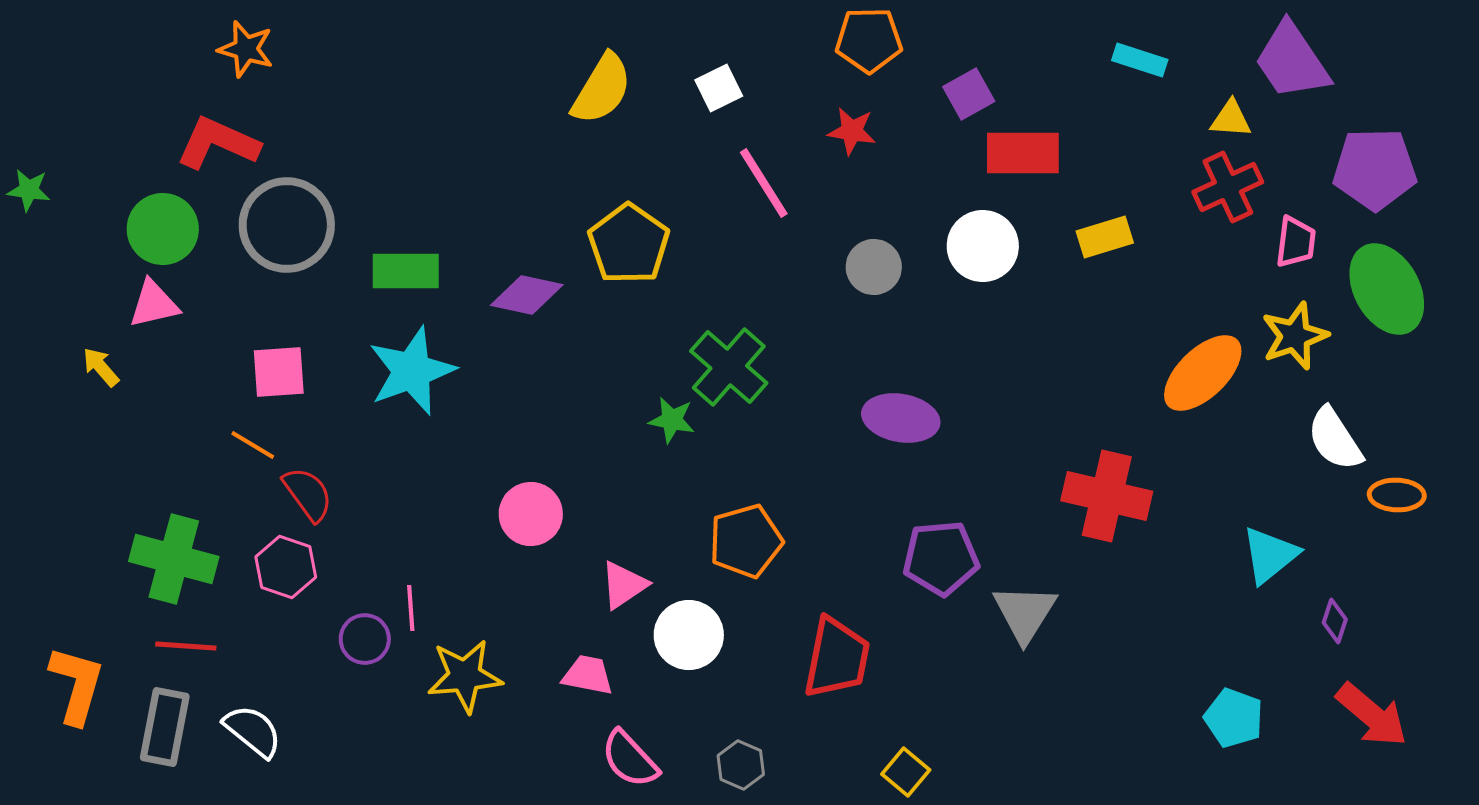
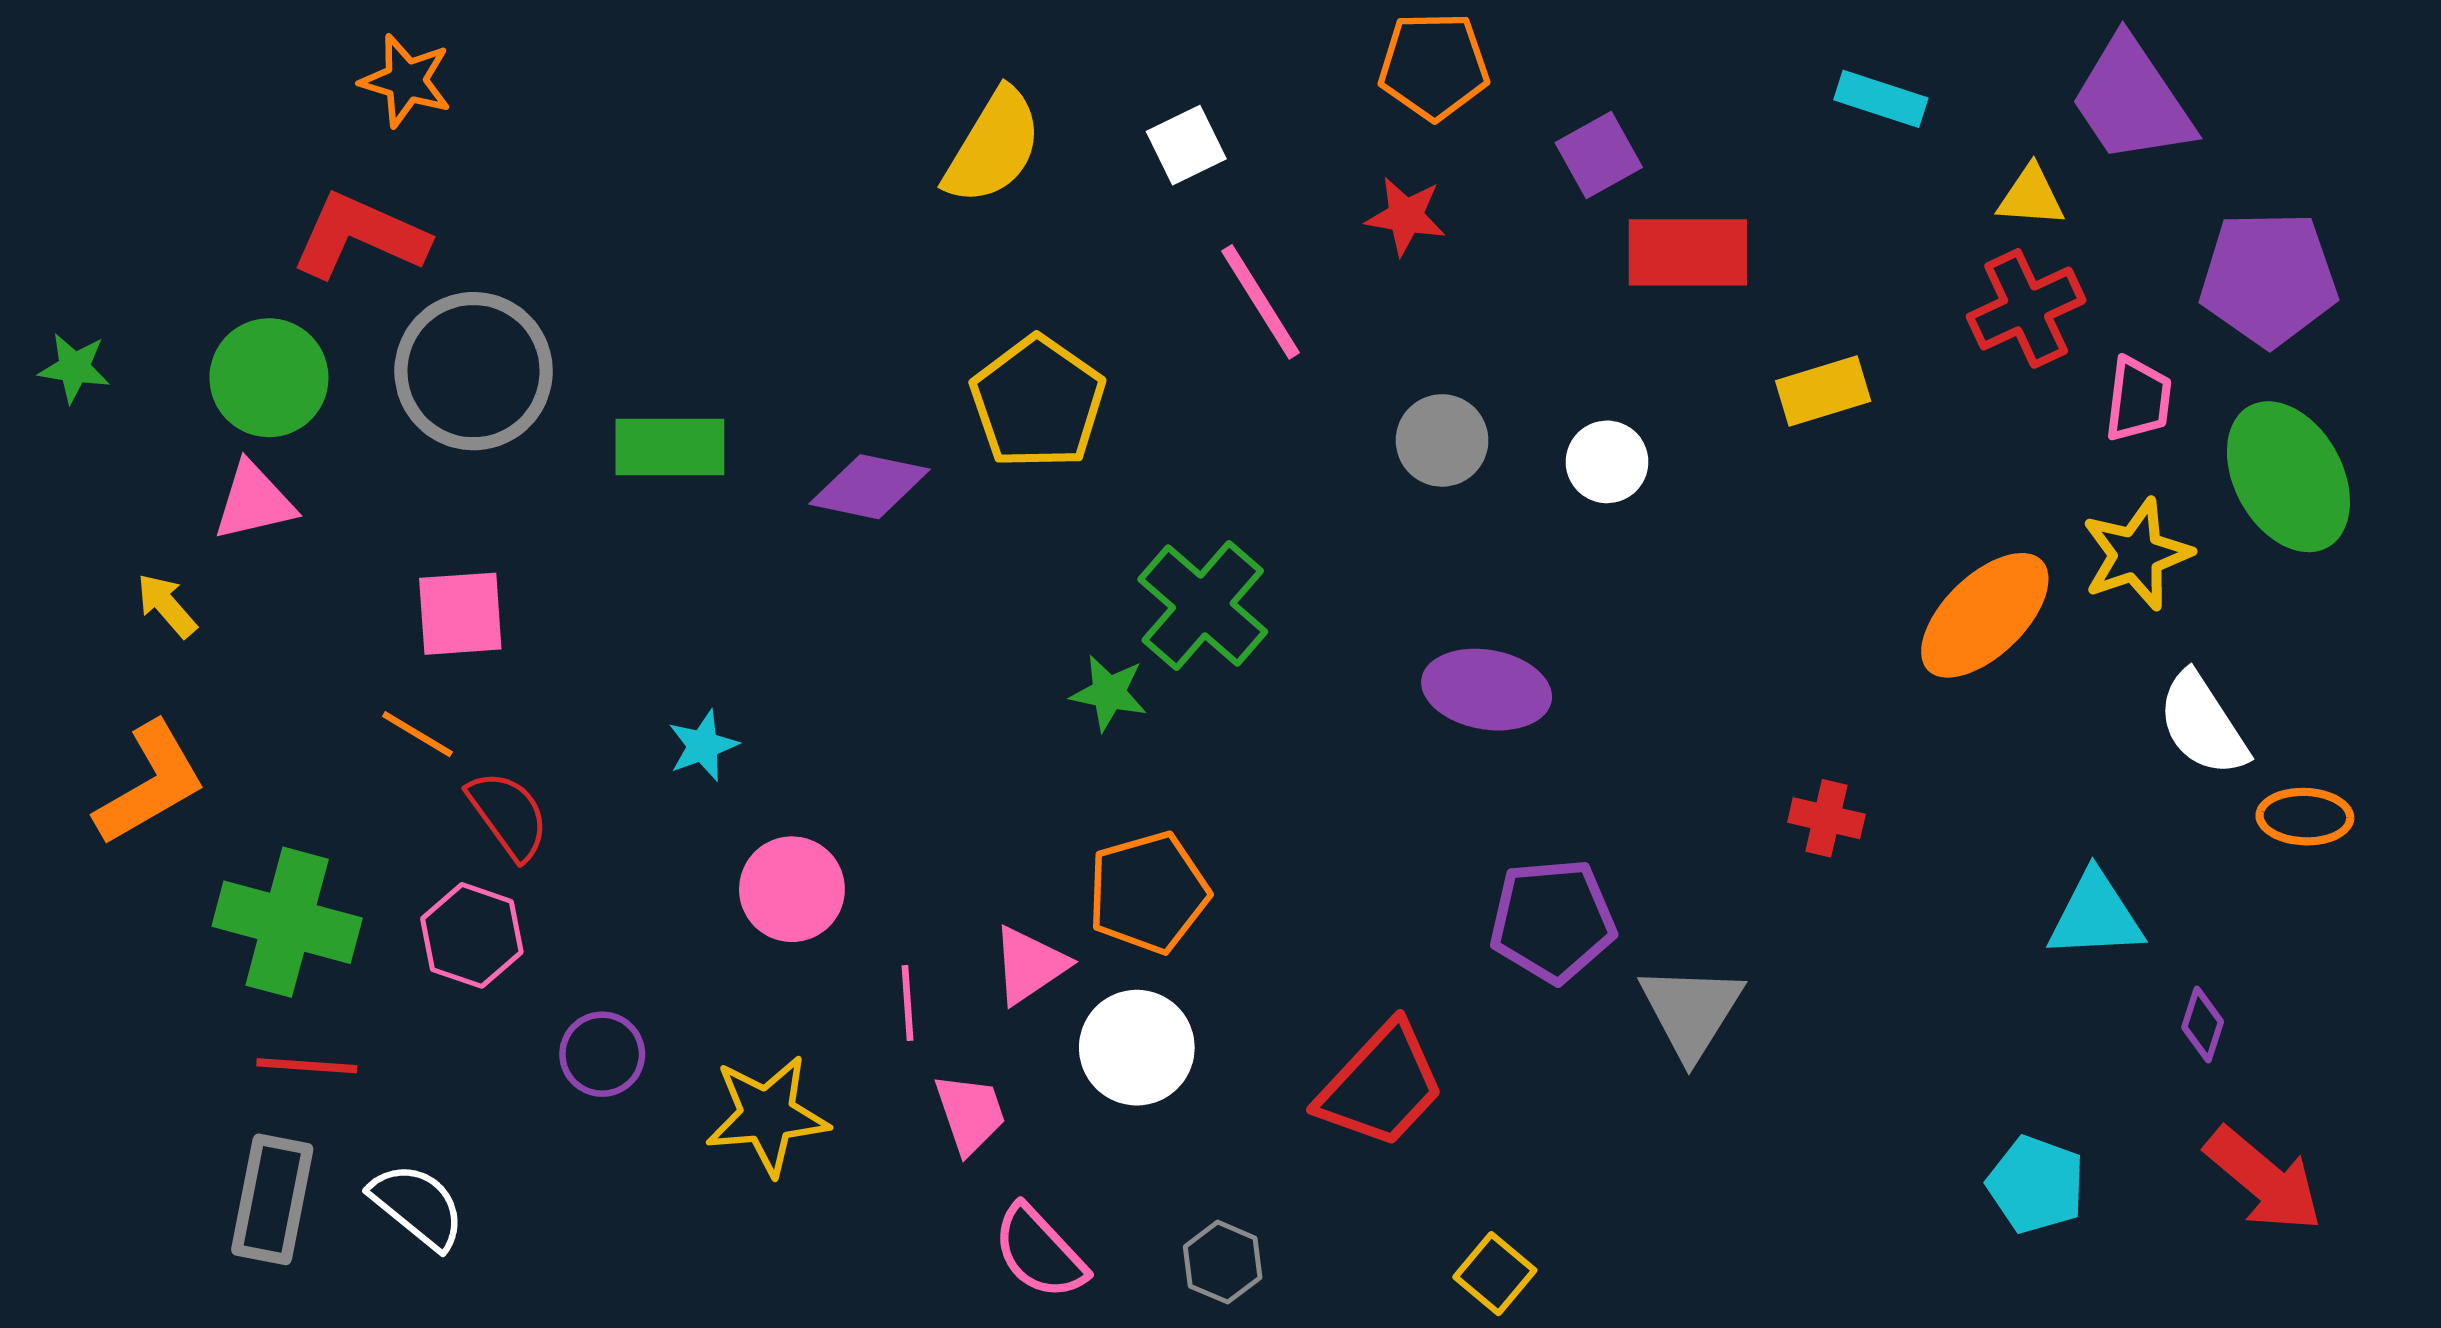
green star: (29, 190) -> (74, 368), moved
white circle: (983, 246) -> (1607, 462), moved, size x0.7
cyan star: (412, 371) -> (703, 746), moved, size x0.5
red cross: (1107, 496) -> (1826, 818), size x0.5
pink circle: (531, 514) -> (792, 889), moved
orange pentagon: (746, 541) -> (1148, 893), moved
cyan triangle: (1270, 555) -> (2095, 916), turned 36
pink line: (411, 608) -> (907, 1003), moved
red trapezoid: (837, 658) -> (1381, 1086), turned 32
pink trapezoid: (588, 675) -> (970, 1114), turned 60
orange L-shape: (77, 685) -> (150, 784), moved, turned 44

